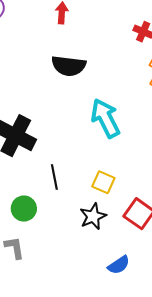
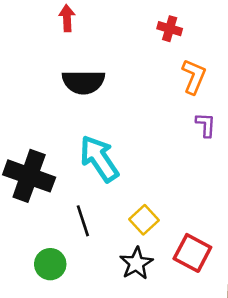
cyan arrow: (105, 118) -> (99, 159), moved
yellow square: (103, 182) -> (144, 220), turned 30

